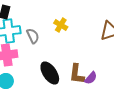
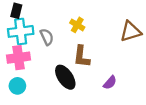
brown L-shape: (77, 74) -> (82, 57), moved

